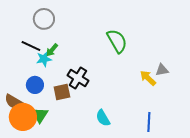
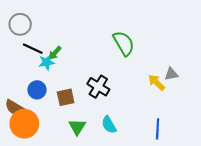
gray circle: (44, 19) -> (20, 24), moved
black cross: (78, 78) -> (98, 87), moved
green triangle: (40, 115) -> (77, 127), moved

